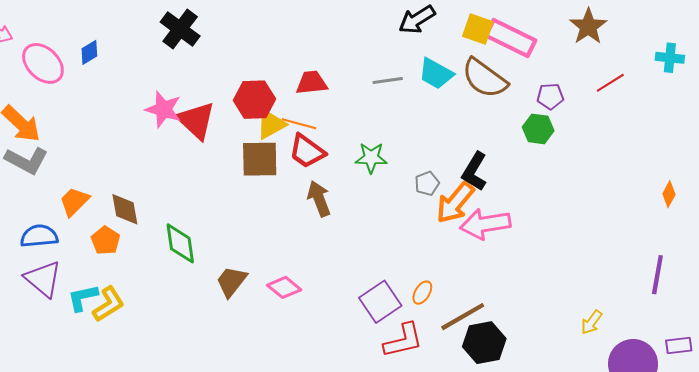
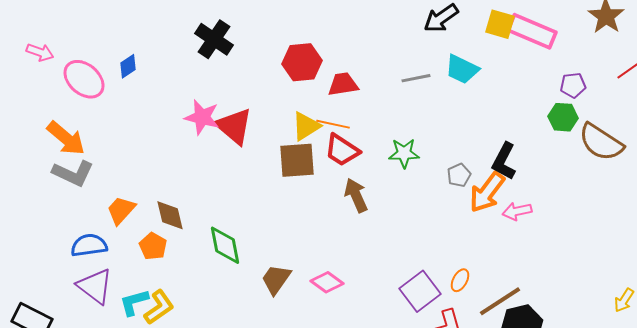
brown semicircle: (485, 78) -> (601, 142), moved
red hexagon: (254, 100) -> (302, 62), moved
pink arrow: (485, 224) -> (517, 211), size x0.6

